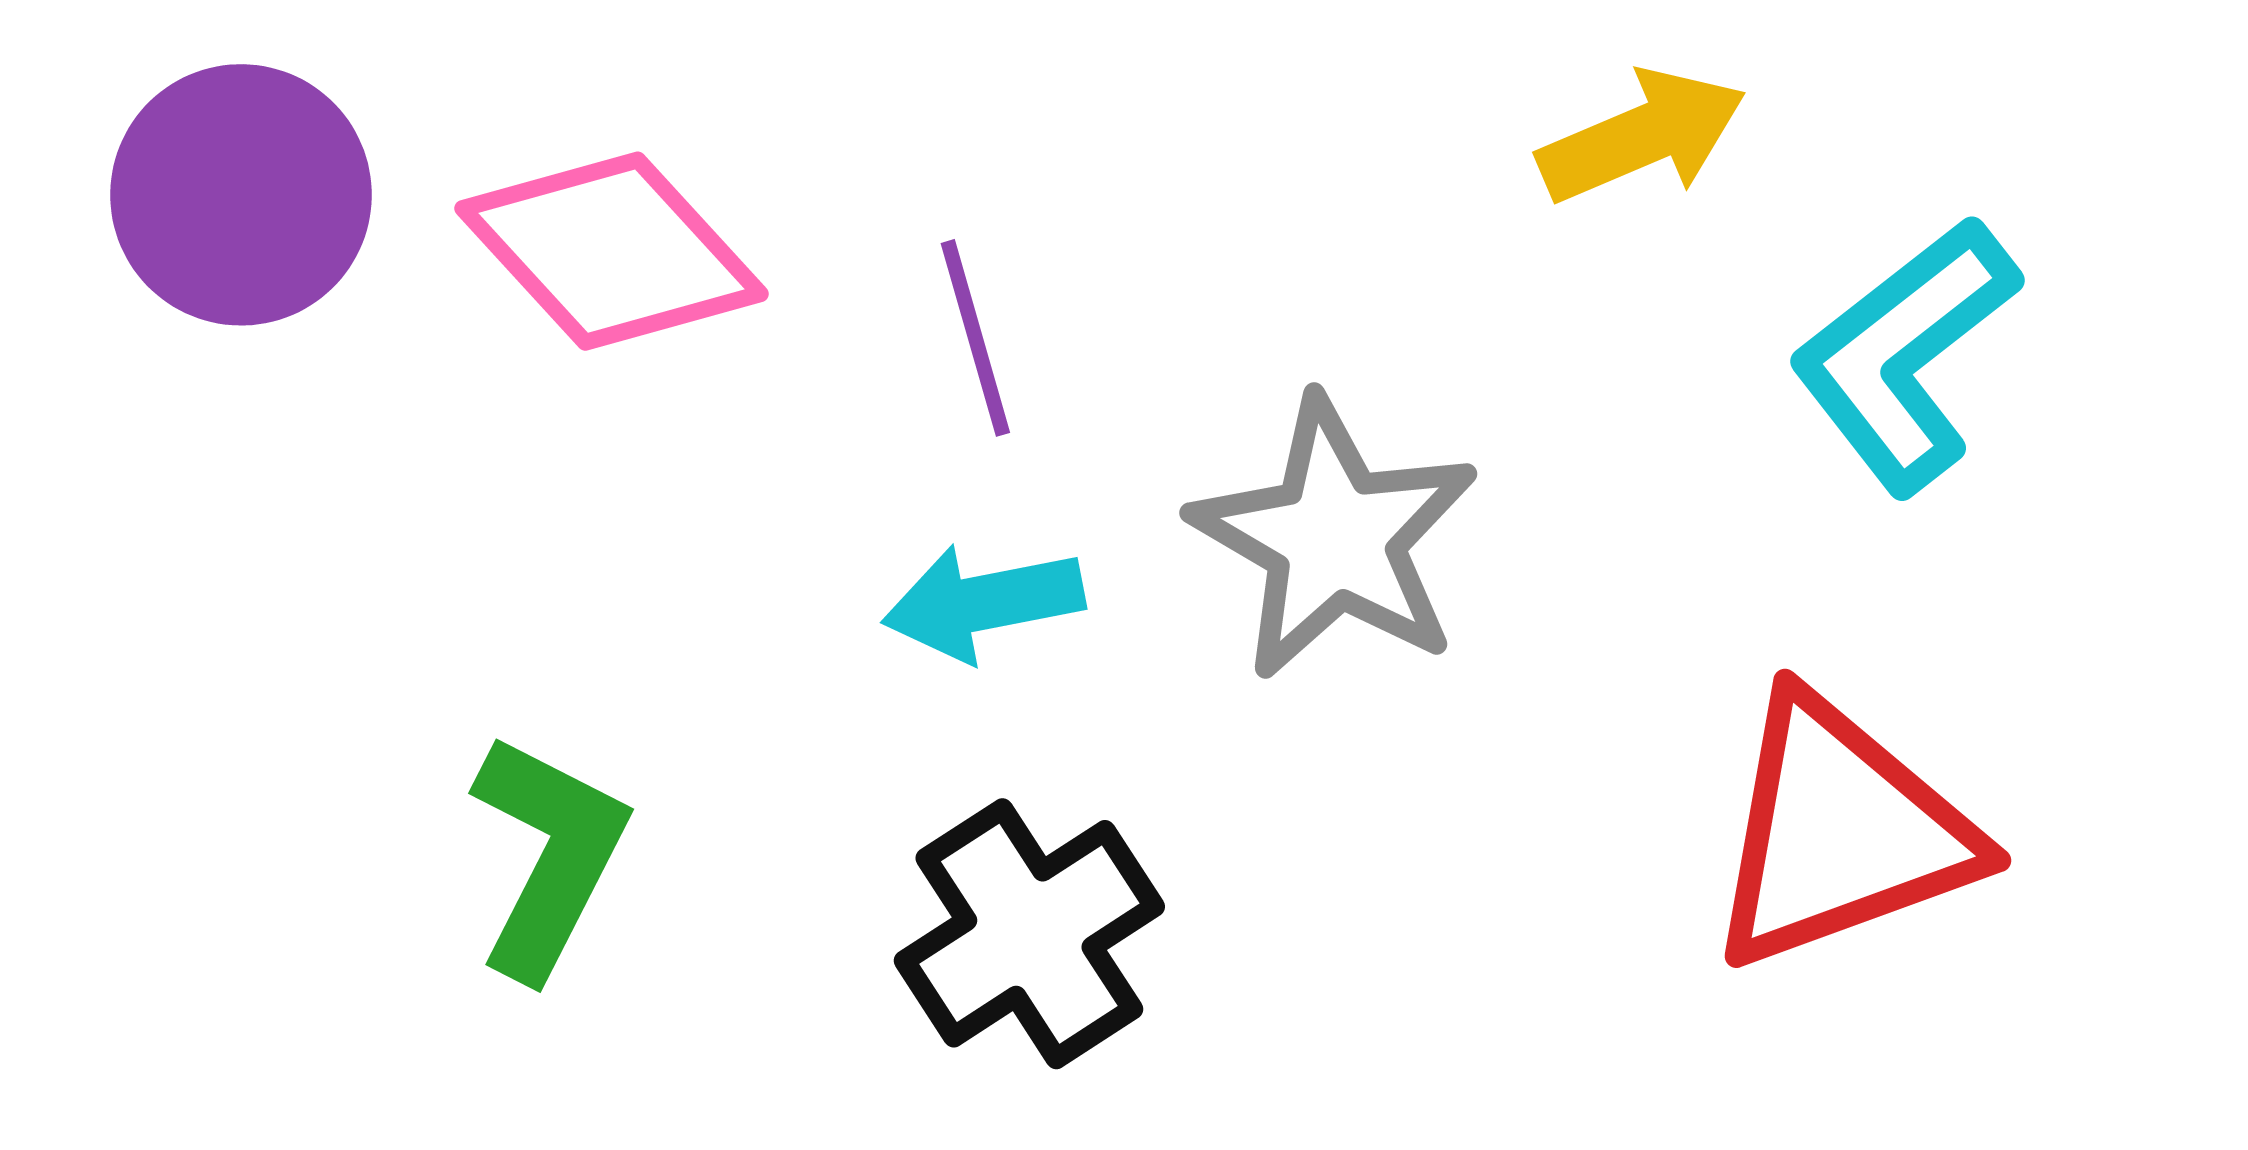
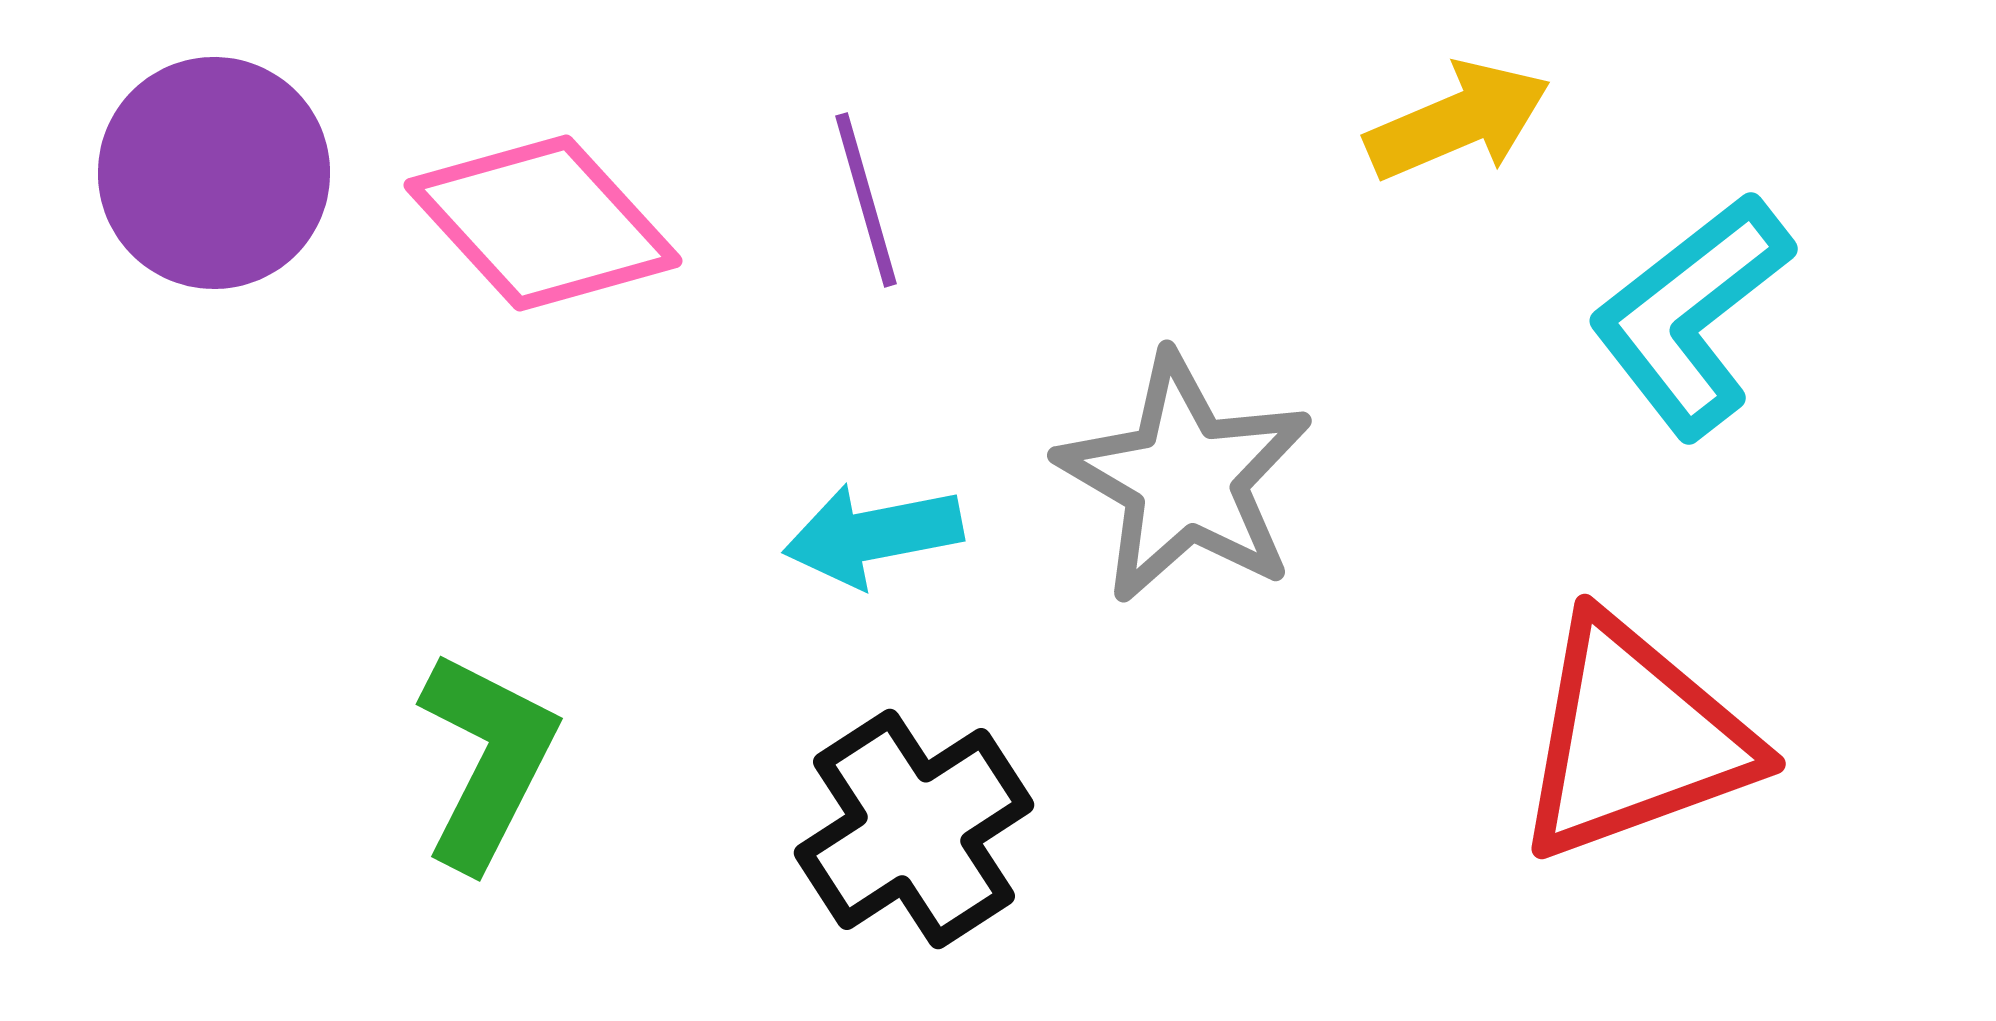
purple line: (975, 338) -> (866, 200), moved

